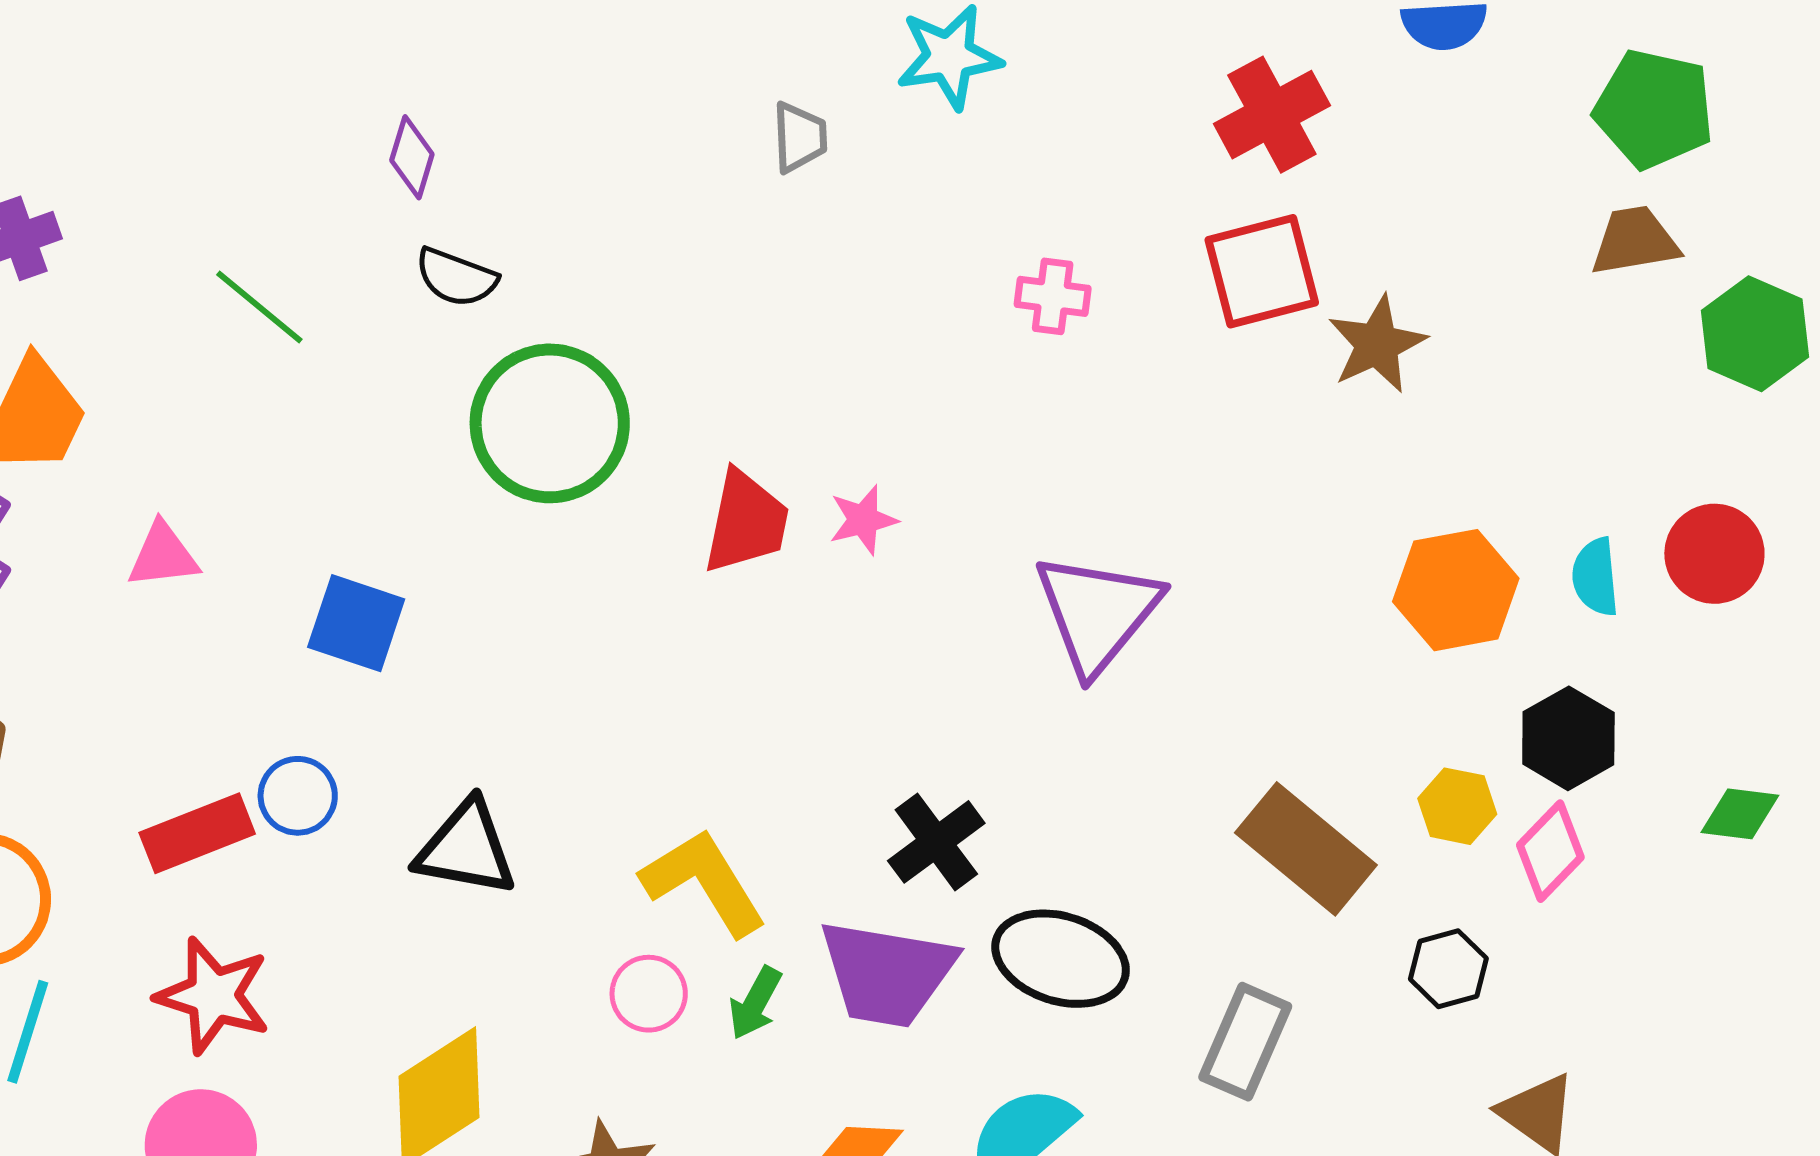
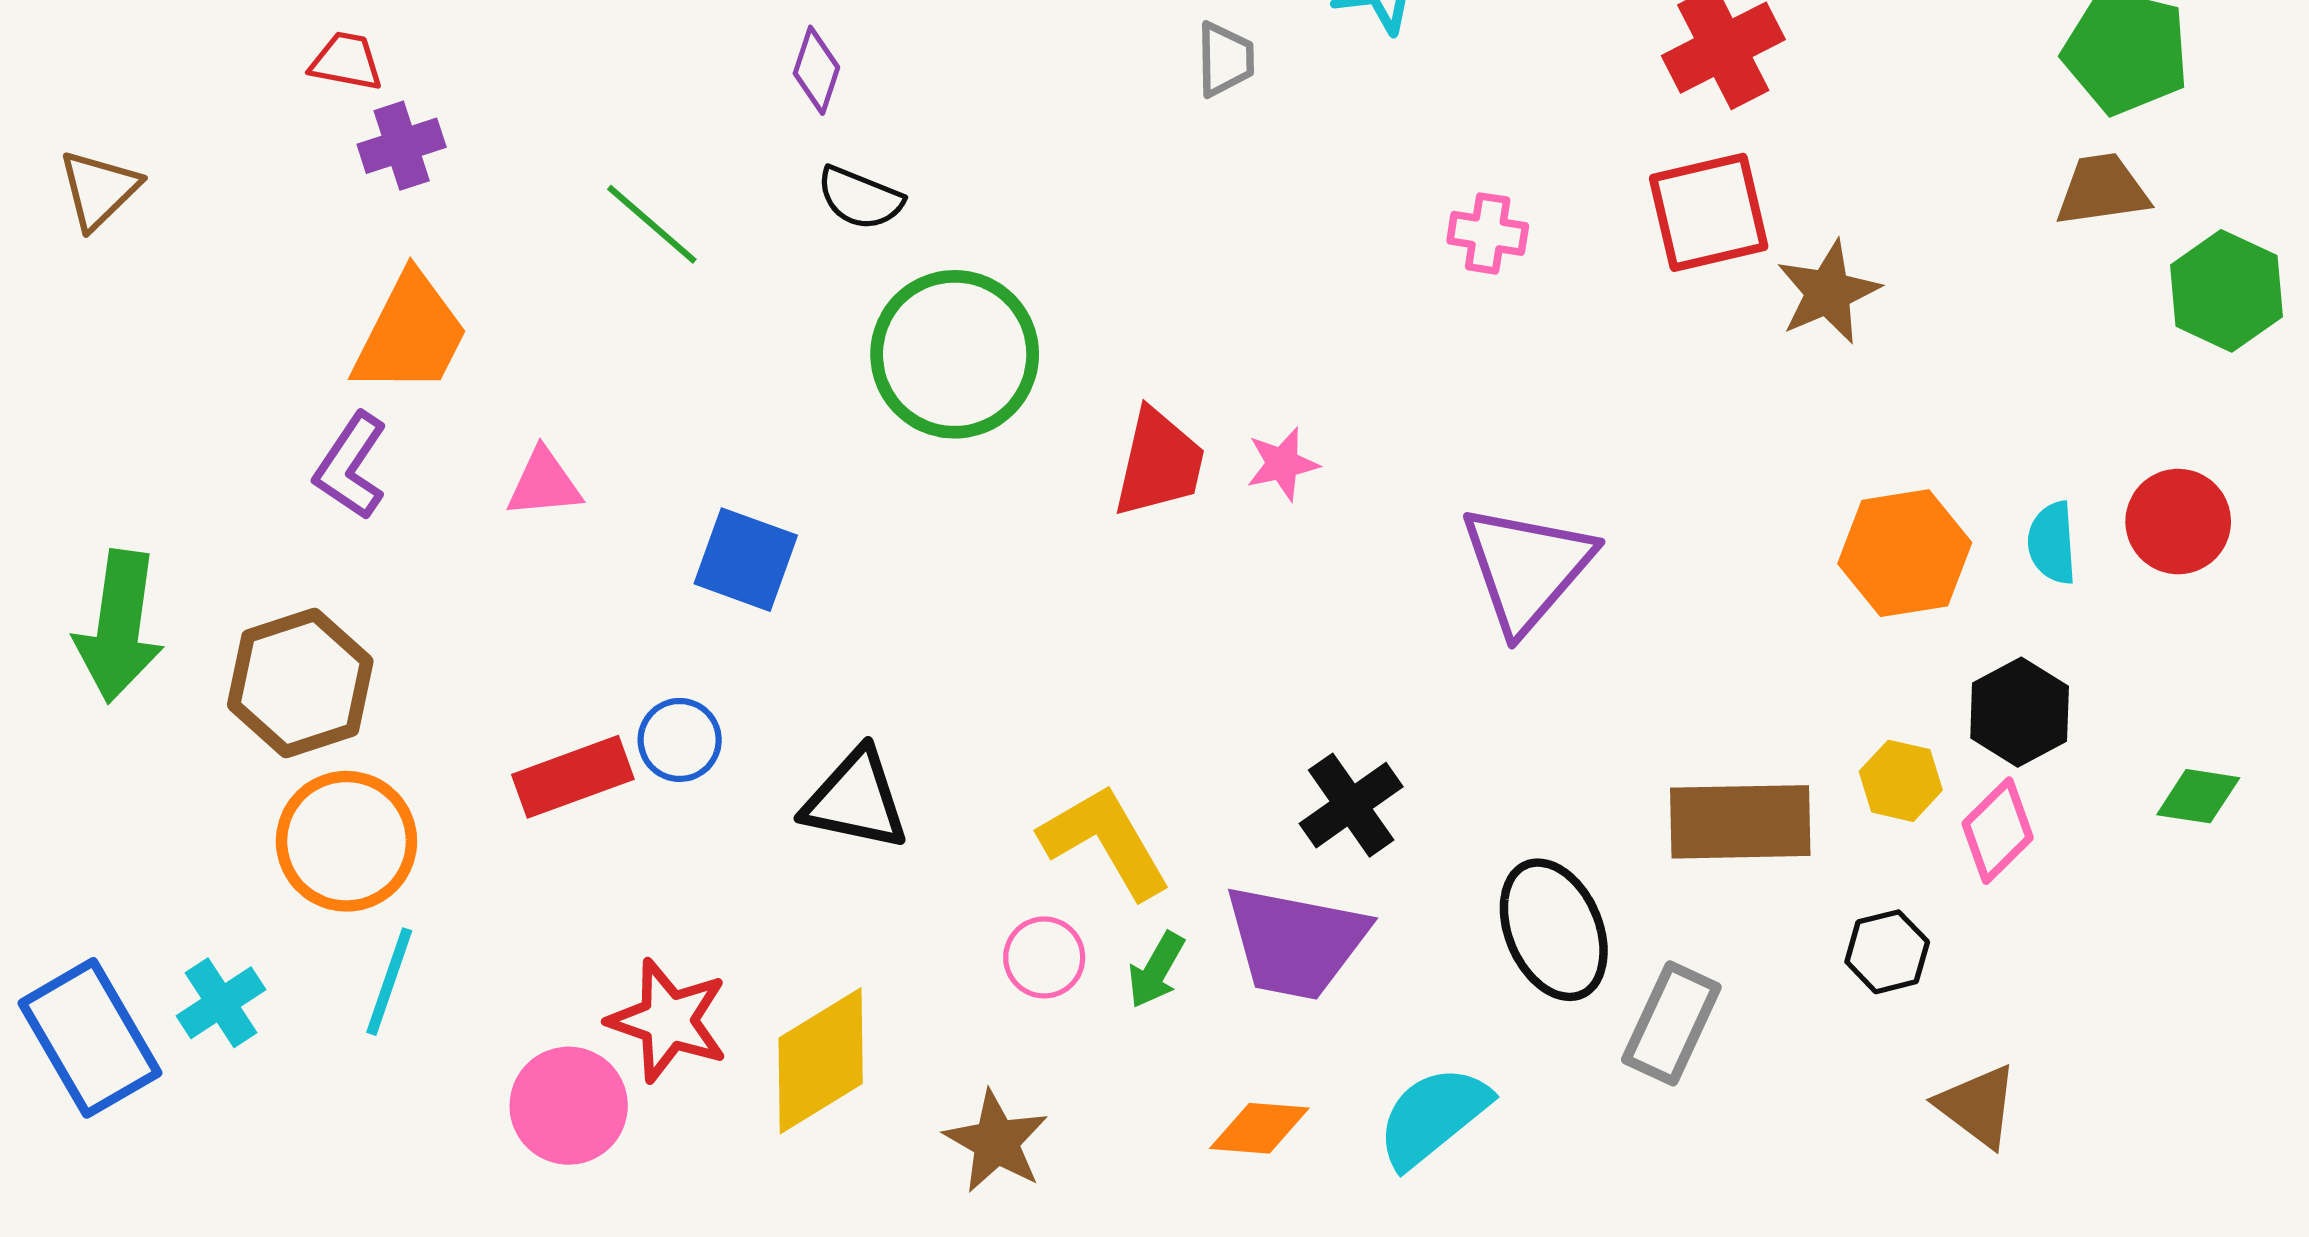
brown rectangle: (1306, 849) -> (1740, 822), turned -42
black ellipse: (1061, 959) -> (1554, 930), moved, turned 48
red star: (213, 996) -> (668, 1021), moved

